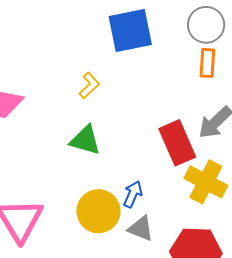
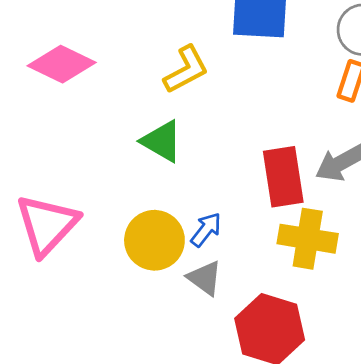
yellow L-shape: (89, 85) -> (186, 70), size x1.4
yellow cross: (206, 182) -> (308, 239), turned -33

